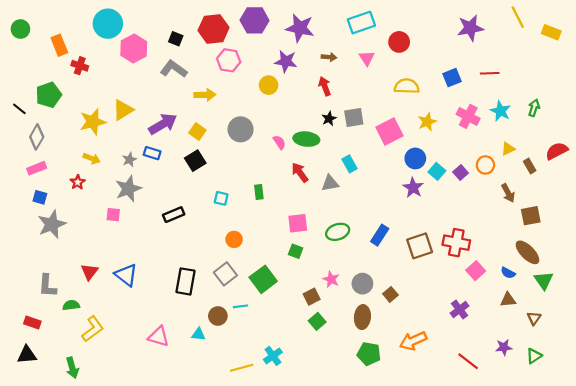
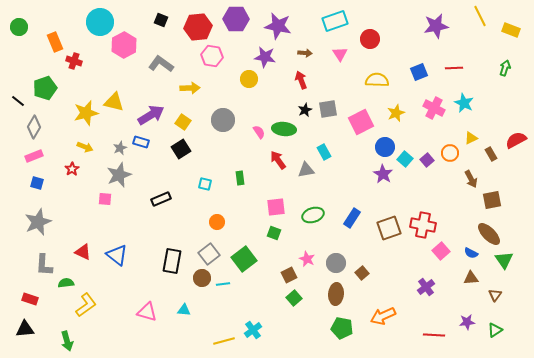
black square: (176, 39) -> (161, 20), moved
green arrow: (534, 108) -> (505, 68), moved
yellow triangle: (123, 110) -> (114, 102), turned 45
gray star: (52, 224) -> (38, 222), moved
red triangle: (90, 272) -> (83, 252), turned -42
brown circle: (218, 316) -> (202, 278), moved
red line: (468, 361) -> (434, 335), turned -35

